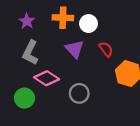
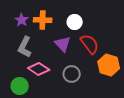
orange cross: (63, 18) -> (43, 20), moved
red semicircle: (106, 49) -> (90, 44), size x1.5
gray circle: (79, 93) -> (72, 74), moved

